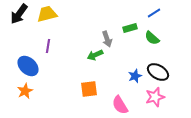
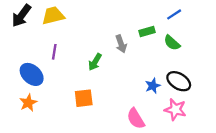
green arrow: (95, 55) -> (95, 62), moved, turned -35
orange square: (89, 89) -> (84, 98), moved
pink star: (155, 97) -> (175, 110), turned 30

